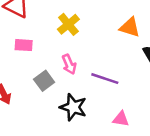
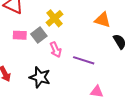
gray square: (44, 81) -> (39, 35), moved
black star: (73, 107) -> (40, 77), moved

